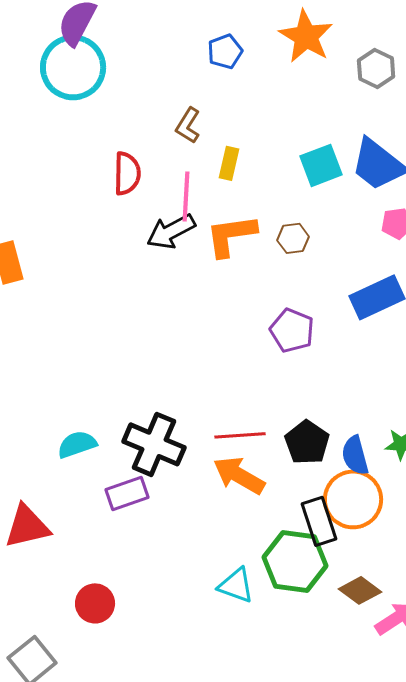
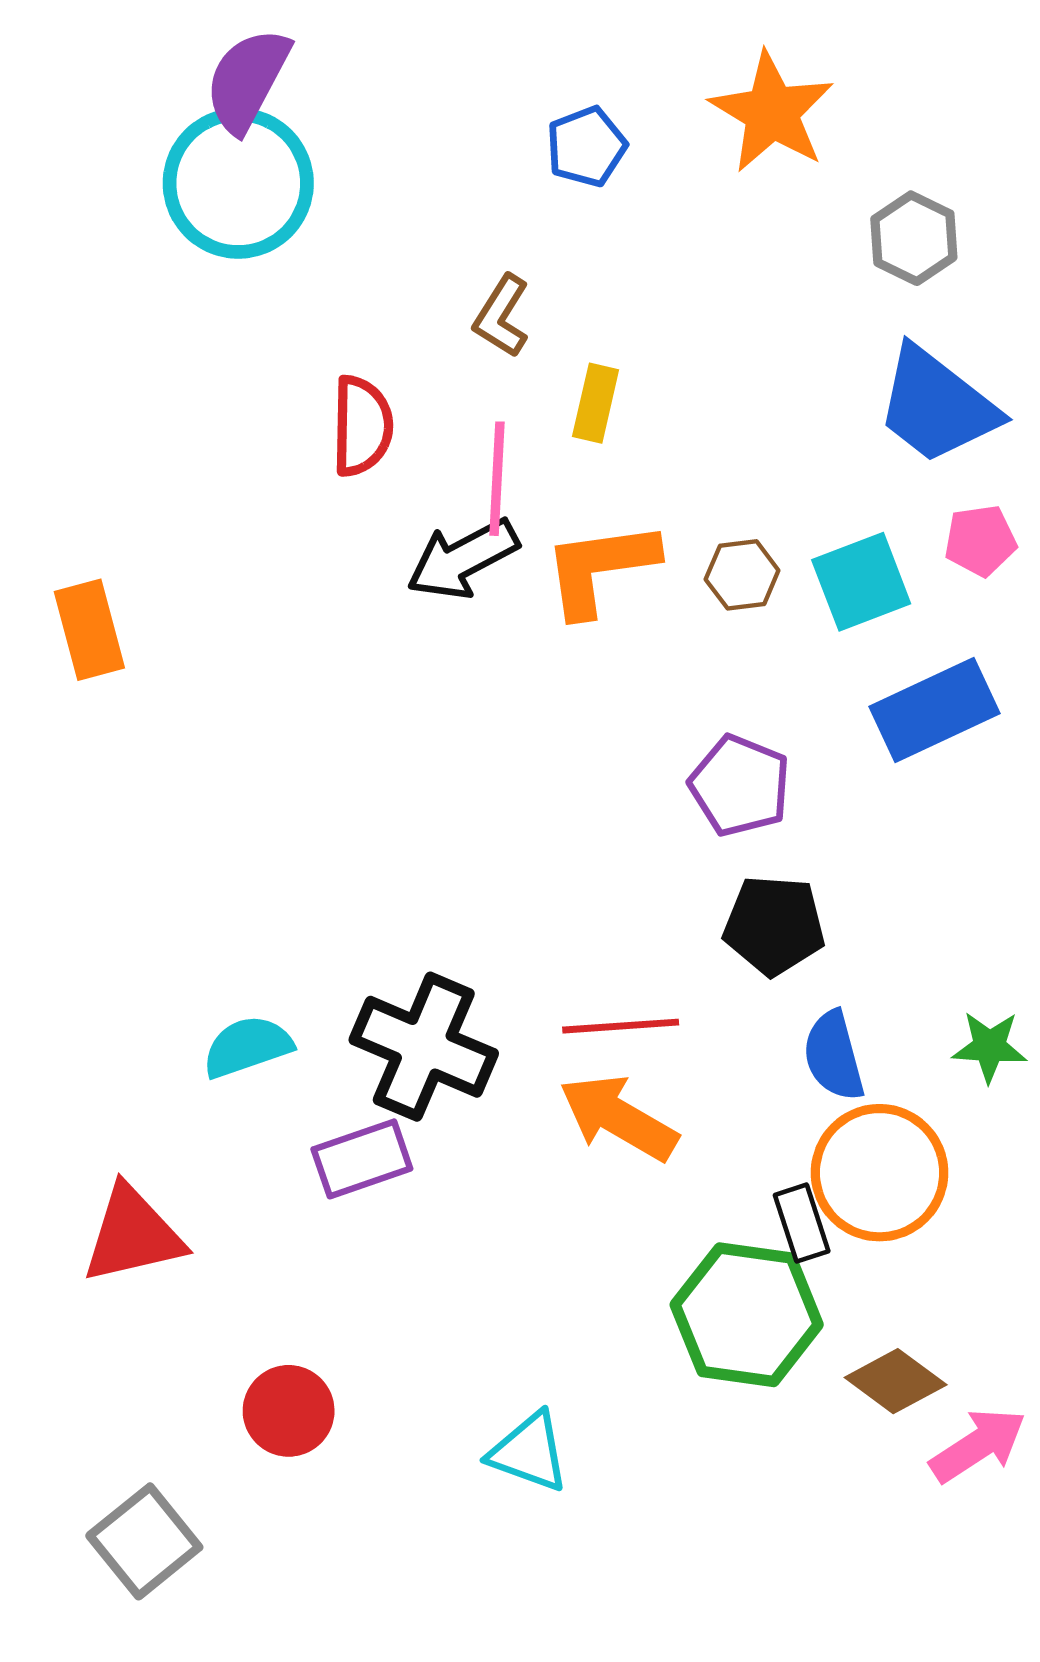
gray hexagon: (376, 68) -> (914, 238), moved
cyan square: (321, 165) -> (861, 582), moved
black pentagon: (307, 442) -> (774, 925), moved, turned -30
blue semicircle: (355, 455) -> (834, 1056), moved
black rectangle: (319, 521) -> (802, 1223), size x0.7
cyan triangle: (236, 585) -> (529, 1452), moved

